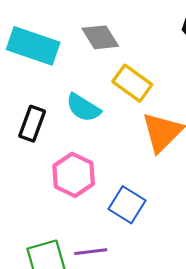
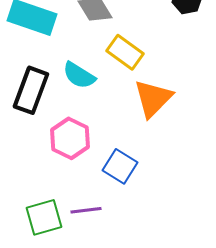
black rectangle: (32, 124) -> (31, 90), size x1.4

